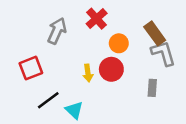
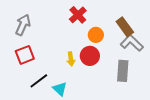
gray arrow: (57, 31) -> (23, 25), moved
gray L-shape: (163, 53) -> (132, 43), turned -30
gray rectangle: (152, 88) -> (123, 71), size x1.5

